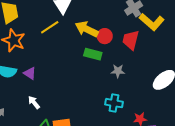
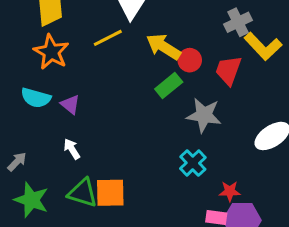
green rectangle: (93, 54) -> (169, 86), turned -60
gray star: (118, 71) -> (204, 115), size x1.6
cyan cross: (114, 103) -> (193, 163), turned 30

